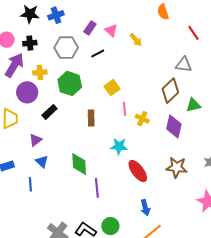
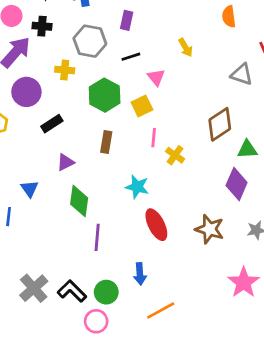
purple rectangle: (90, 28) -> (127, 20), turned -32
pink triangle: (111, 31) -> (156, 77), moved
gray triangle: (184, 65) -> (242, 74), moved
yellow cross: (40, 72) -> (65, 70), moved
green hexagon: (70, 83) -> (105, 95), moved
purple diamond: (174, 126) -> (237, 184), moved
purple triangle: (35, 140) -> (65, 162), moved
blue arrow: (145, 208) -> (140, 274), moved

